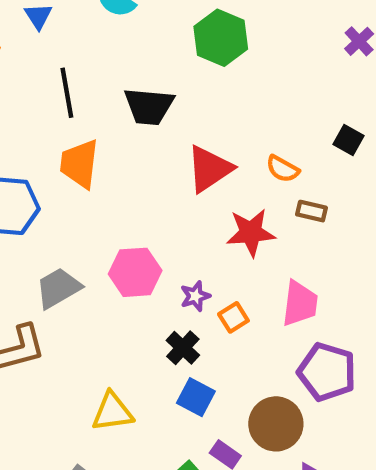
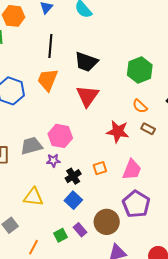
green hexagon: (221, 38) -> (140, 70), moved
red triangle: (209, 169) -> (88, 96), moved, turned -35
gray trapezoid: (58, 288) -> (31, 146), moved
purple star: (195, 296) -> (53, 160), moved

